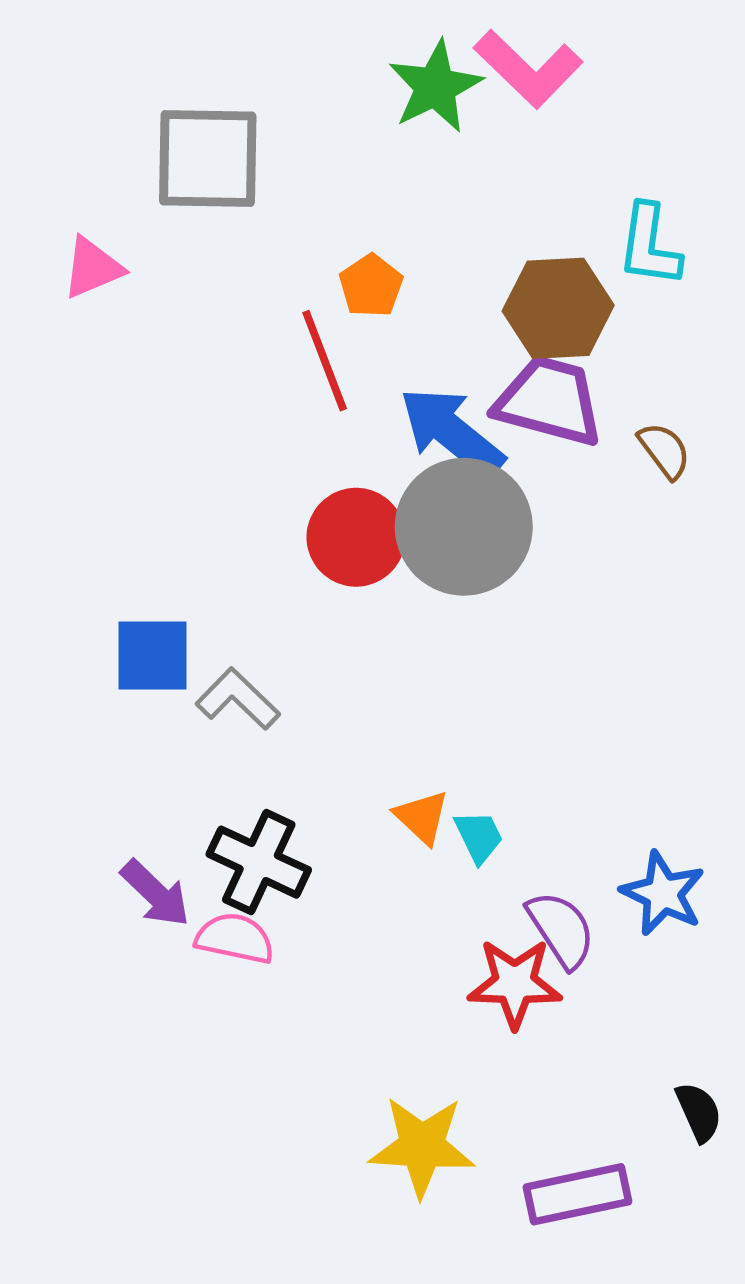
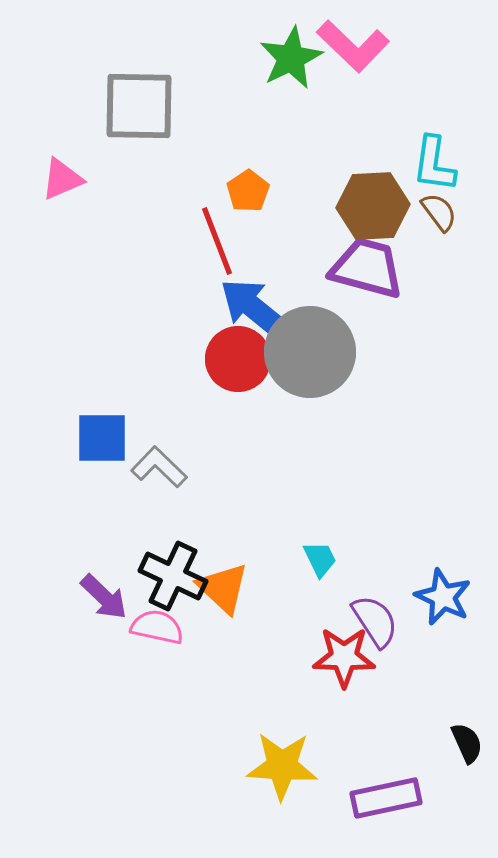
blue arrow: (452, 432) -> (255, 309), moved
brown semicircle: (664, 450) -> (439, 212), moved
orange triangle: (422, 817) -> (223, 588), moved, size x1.4

